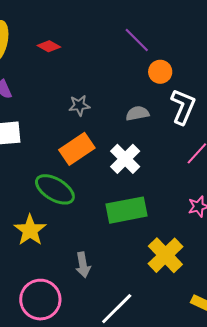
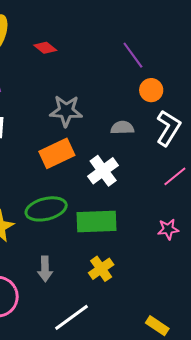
gray star: (79, 105) -> (66, 111), size x1.5
green ellipse: (55, 189) -> (46, 209), moved, turned -54
yellow cross: (165, 255) -> (101, 269), moved, size x0.7

